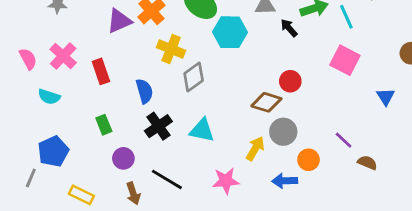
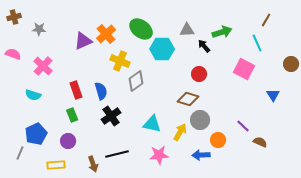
cyan line: (346, 17) -> (257, 43), moved
pink semicircle: (28, 59) -> (13, 54), moved, turned -42
red rectangle: (101, 71) -> (76, 90), moved
red circle: (290, 81) -> (199, 74), moved
cyan triangle: (202, 130) -> (152, 124), moved
purple circle: (123, 158) -> (68, 141), moved
black line: (167, 179) -> (117, 154), turned -45
yellow rectangle: (81, 195) -> (56, 165), turned -30

